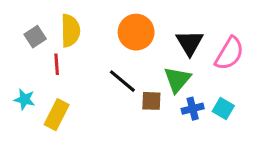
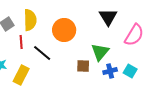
orange circle: (136, 32) -> (64, 30), moved
black triangle: (190, 43) -> (108, 17), moved
black line: (122, 81) -> (42, 53), moved

